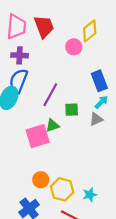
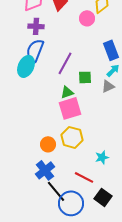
pink square: (38, 136) -> (70, 108), moved
orange circle: (41, 180) -> (48, 144), moved
yellow hexagon: (62, 189) -> (72, 137), moved

